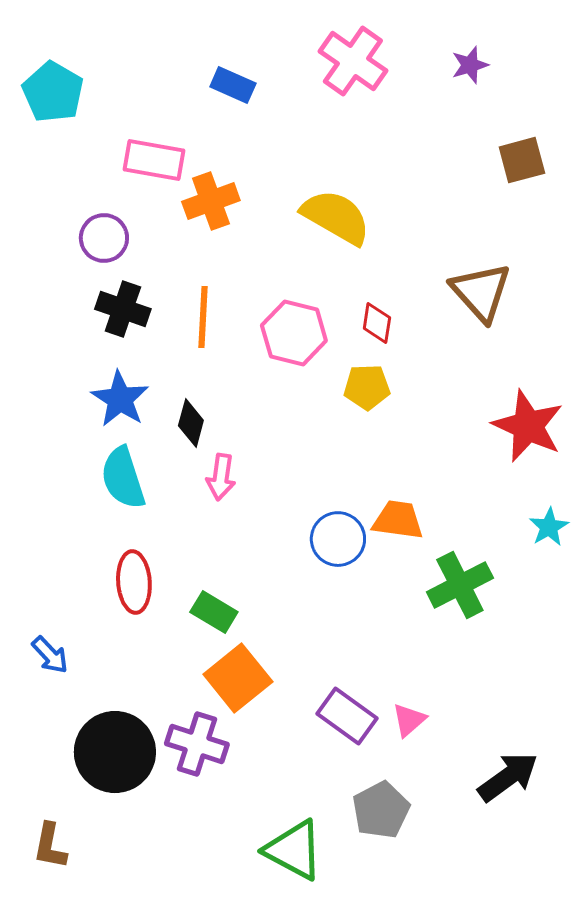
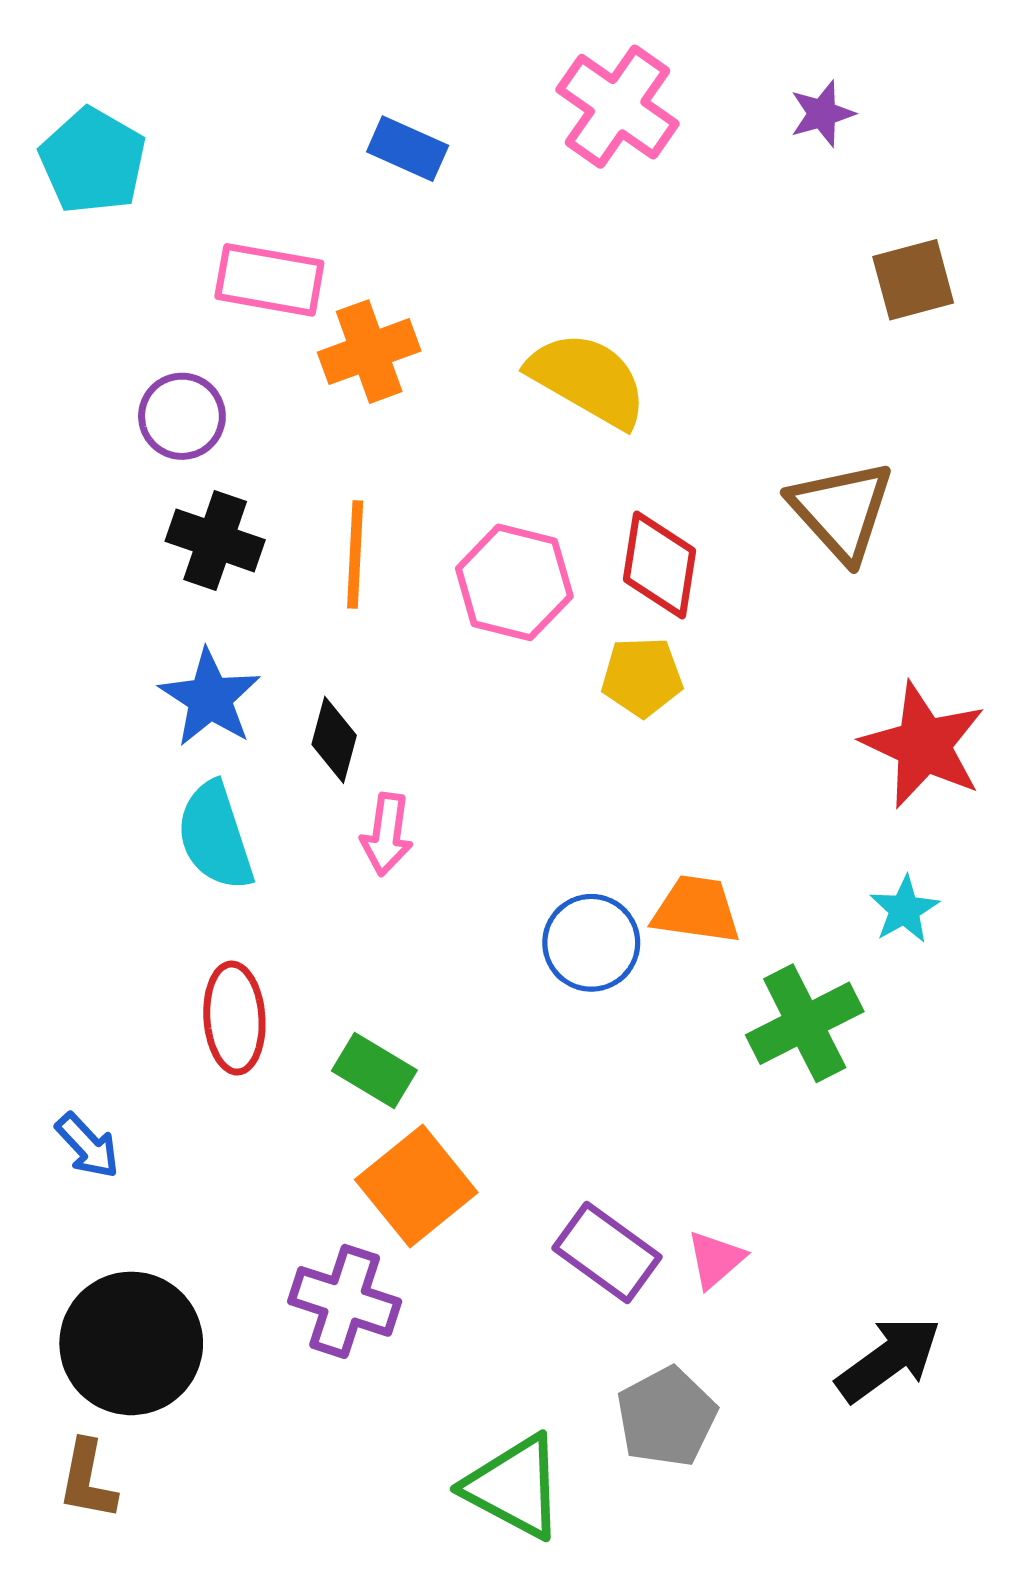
red diamond: (377, 323) -> (659, 565), size x1.5
cyan star: (549, 527) -> (904, 910), moved
black circle: (115, 752) -> (131, 1343), moved

